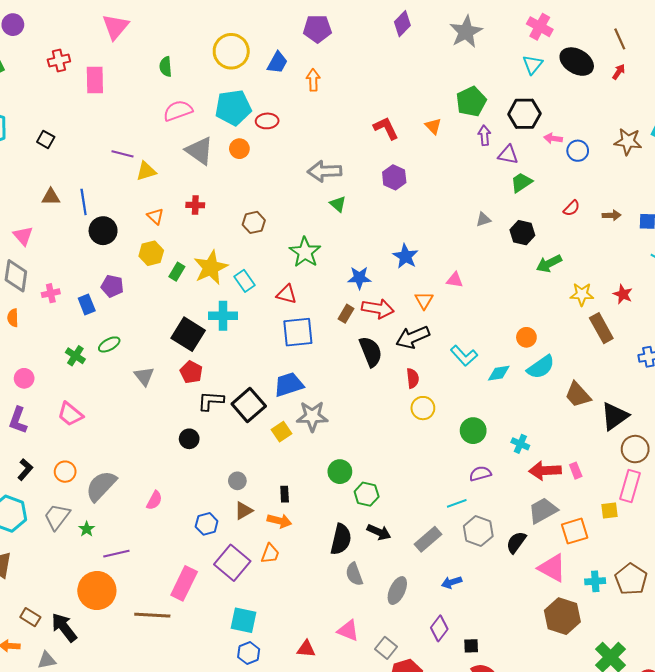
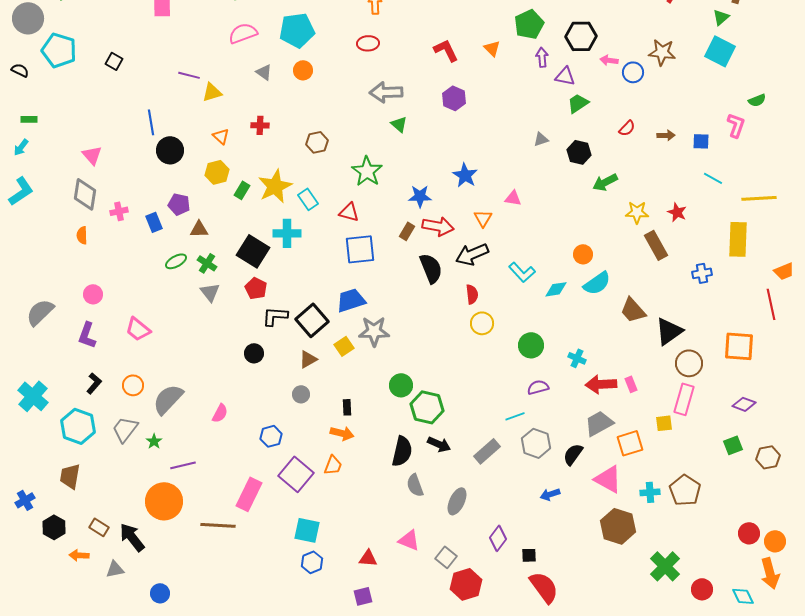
red ellipse: (267, 121) -> (368, 43), moved
brown star: (628, 141) -> (662, 52), moved
gray triangle: (199, 151) -> (264, 72), size x0.6
brown triangle: (51, 197) -> (199, 229), moved
green cross: (75, 356) -> (207, 263), moved
green hexagon: (367, 494) -> (427, 407), size x1.4
brown triangle: (244, 511) -> (308, 359), moved
blue arrow: (452, 582) -> (550, 494), moved

